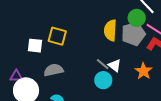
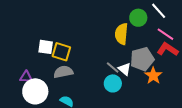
green circle: (137, 18) -> (138, 18), moved
gray pentagon: (133, 34) -> (142, 59), moved
yellow square: (57, 36) -> (61, 52), moved

